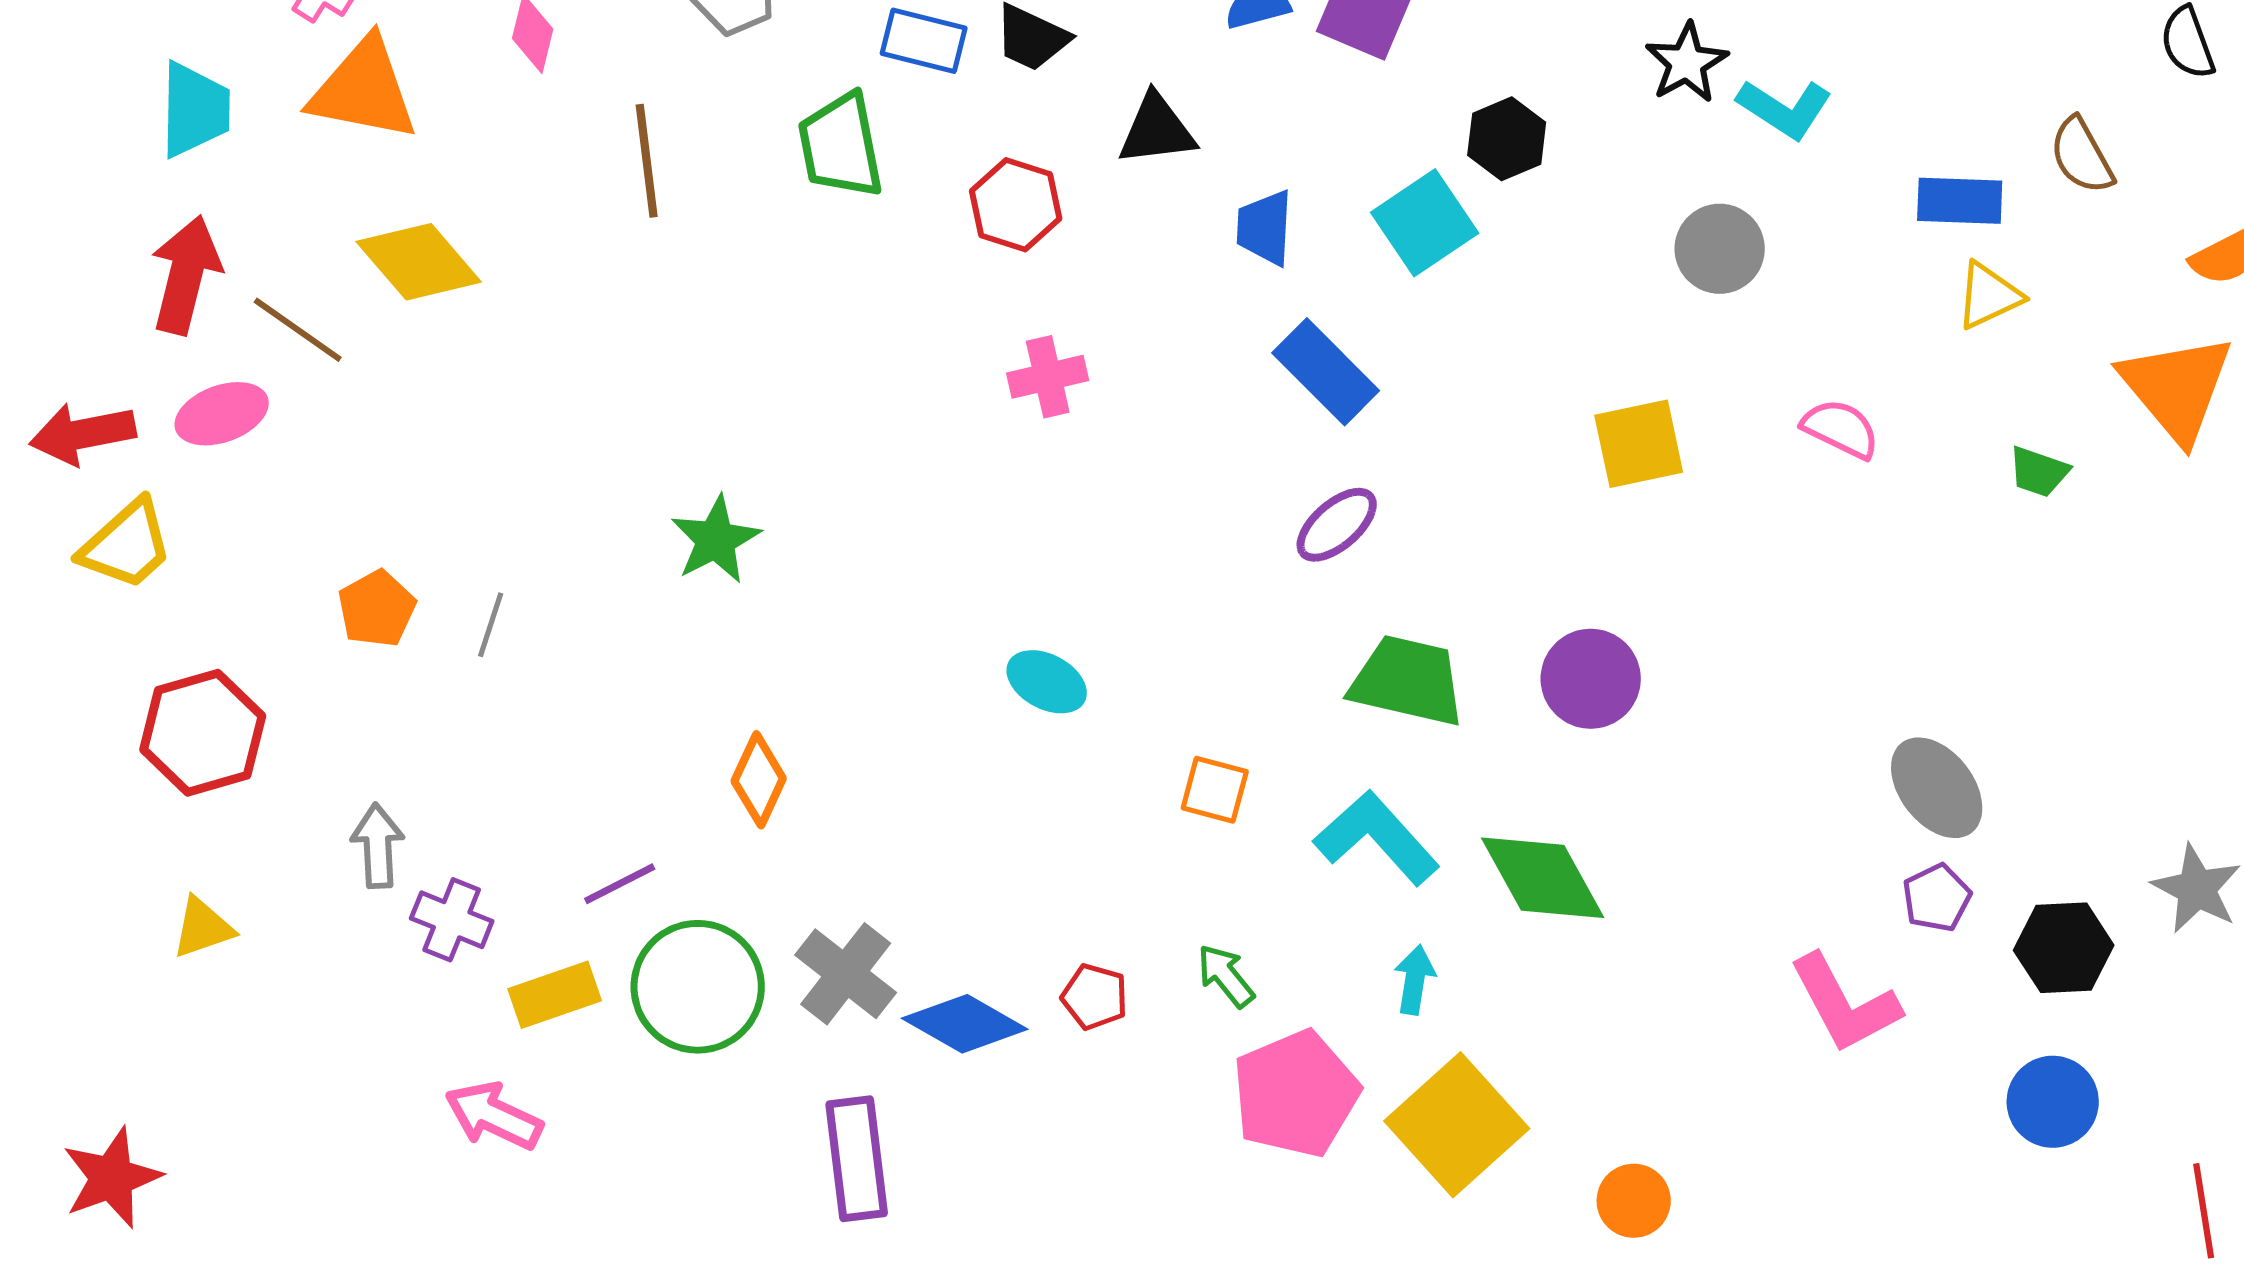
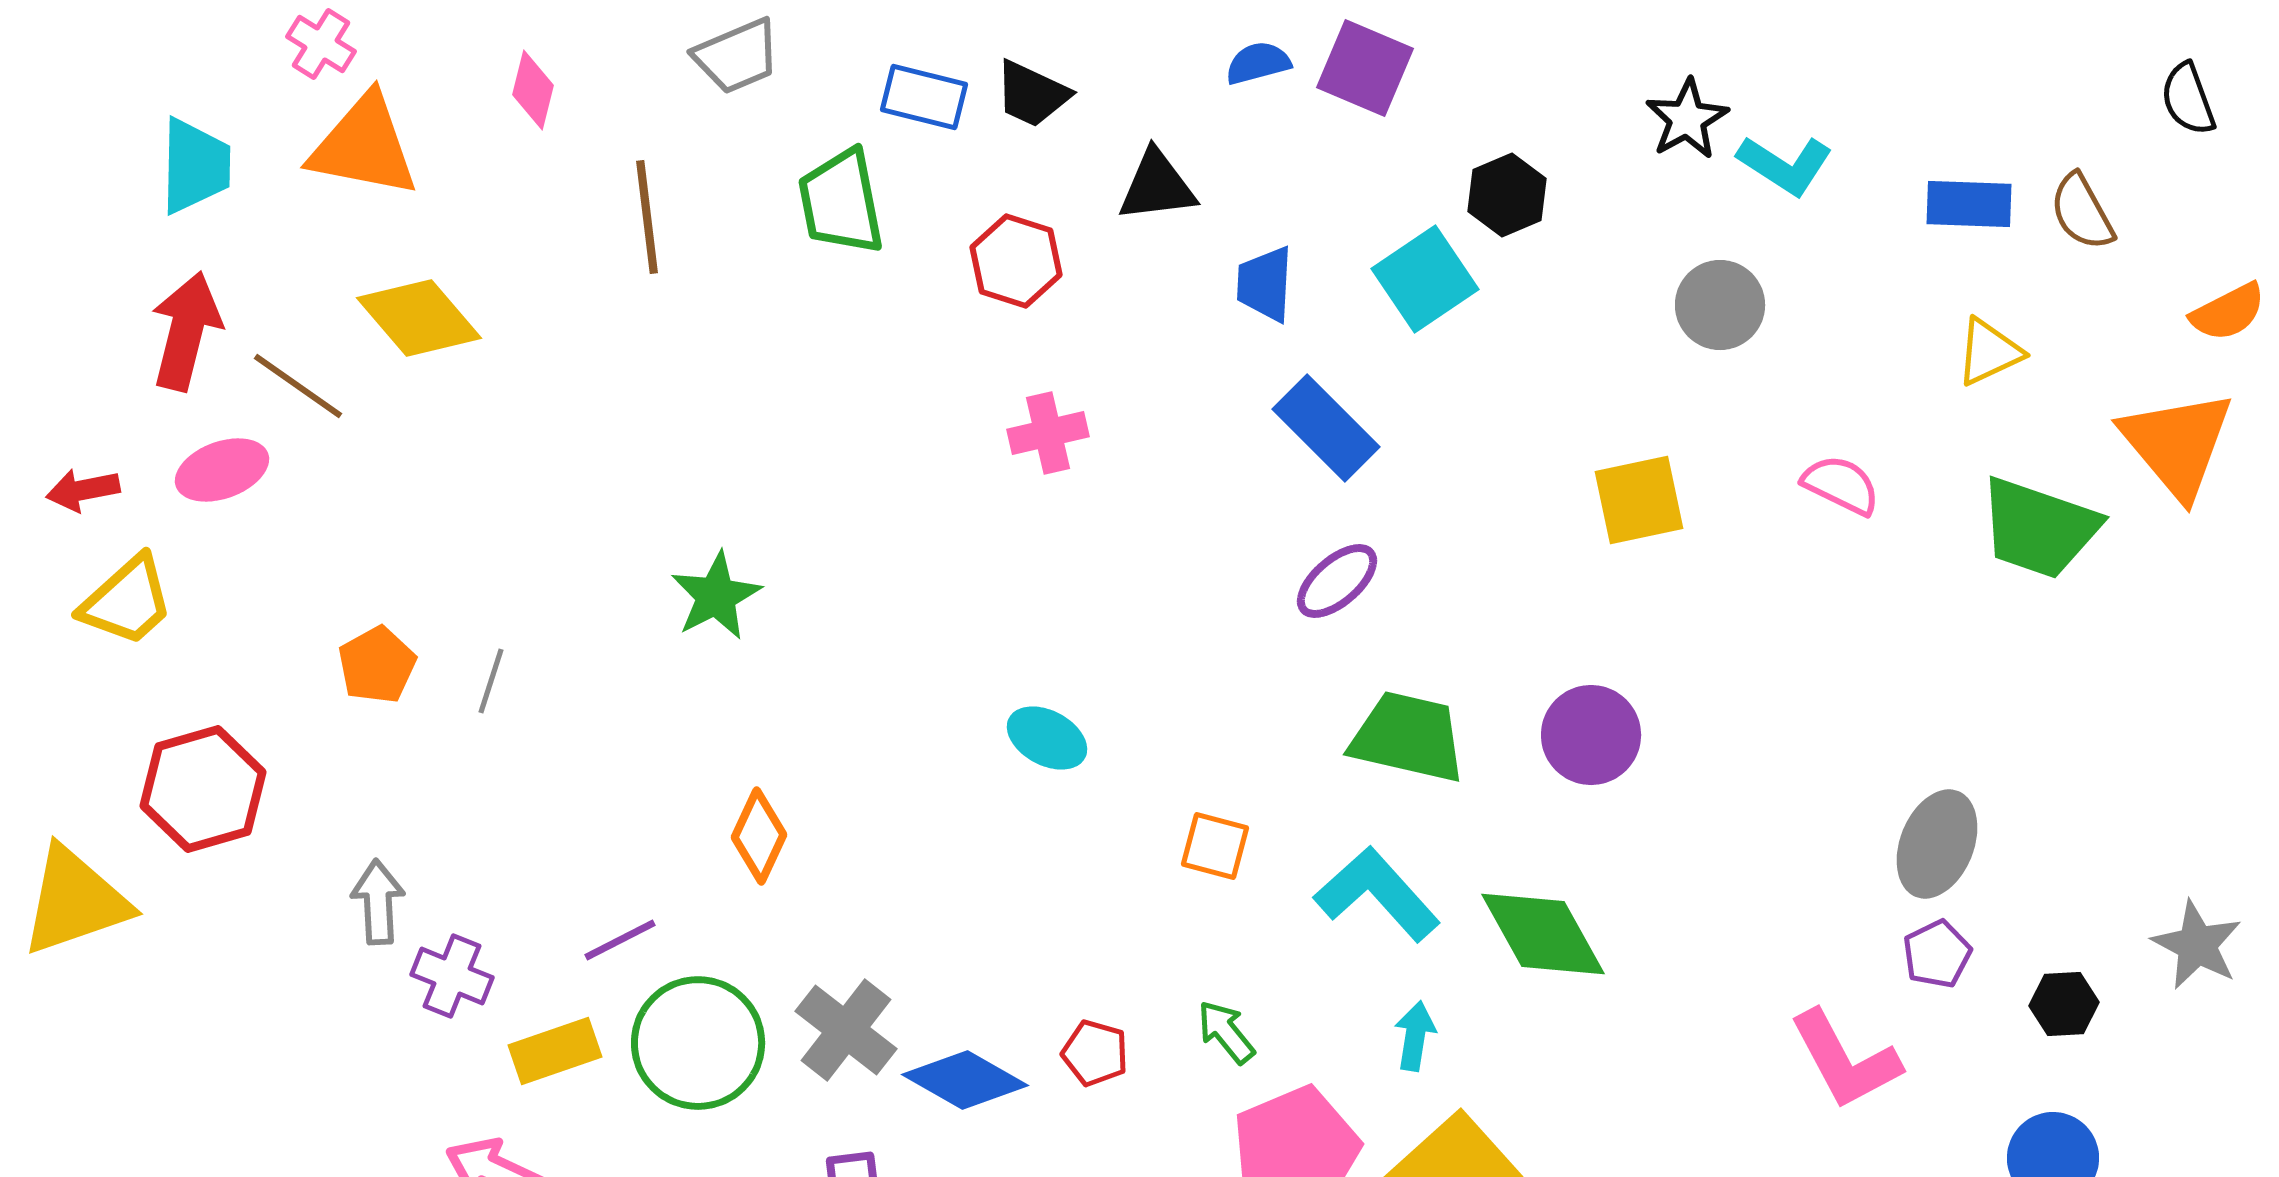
blue rectangle: (1960, 201) -> (1969, 204), moved
red arrow: (83, 434) -> (83, 490), size x0.7
green trapezoid: (2039, 472) -> (2039, 528), size x2.0
gray ellipse: (1937, 788) -> (1937, 844), turned 60
yellow triangle: (203, 928) -> (75, 901), moved, size x1.8
black hexagon: (2064, 948) -> (2064, 1004), size x0.7

